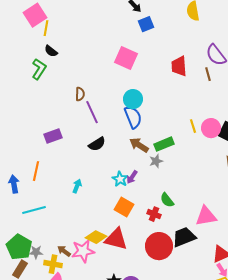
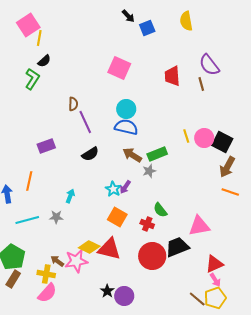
blue square: (146, 24) -> (147, 28), moved
black semicircle: (51, 51) -> (44, 61), turned -80
blue semicircle: (133, 117) -> (126, 127), turned -55
gray star: (36, 252) -> (56, 217), moved

